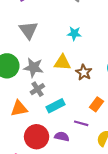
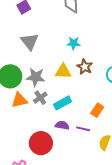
brown star: (84, 72) -> (85, 67), moved
cyan rectangle: (56, 106) -> (62, 103), moved
orange triangle: (19, 109) -> (19, 100), moved
purple semicircle: (62, 136) -> (62, 125), moved

